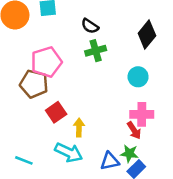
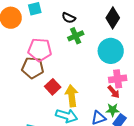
pink pentagon: (46, 62) -> (40, 50), turned 30
cyan circle: (138, 77) -> (111, 51), size x1.6
yellow arrow: (79, 128) -> (72, 96), size x1.5

